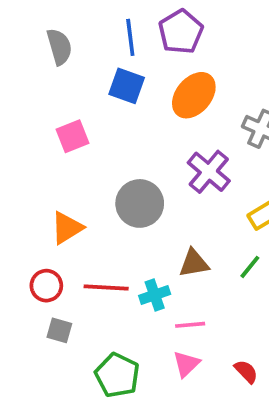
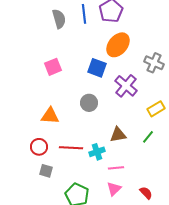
gray semicircle: (59, 47) -> (59, 19), moved
blue square: (127, 86) -> (97, 68), moved
gray circle: (140, 203) -> (89, 103), size x0.7
orange triangle: (67, 228) -> (50, 116), turned 36

